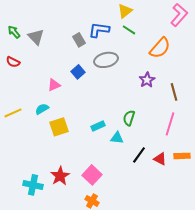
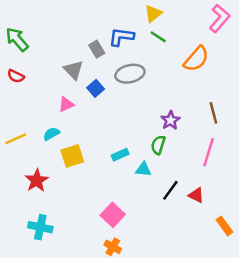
green arrow: (14, 32) -> (17, 39), size x1.5
gray triangle: (36, 37) -> (73, 70), moved
purple star: (147, 80) -> (170, 120), moved
orange rectangle: (182, 156) -> (224, 226), moved, turned 56
red star: (60, 176) -> (37, 180), moved

